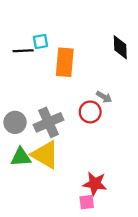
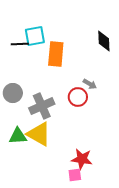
cyan square: (40, 41) -> (35, 36), size x1.5
gray circle: (15, 122) -> (13, 93), moved

